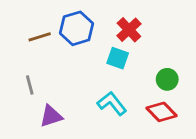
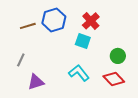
gray line: (30, 85) -> (21, 60), turned 40

